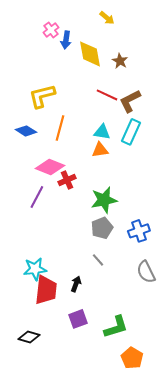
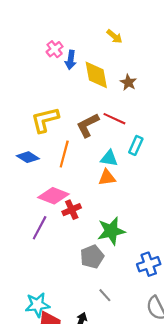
brown L-shape: (130, 101) -> (88, 125), moved
cyan rectangle: (131, 132) -> (136, 145), moved, size x0.7
gray pentagon: (102, 228) -> (92, 257), moved

